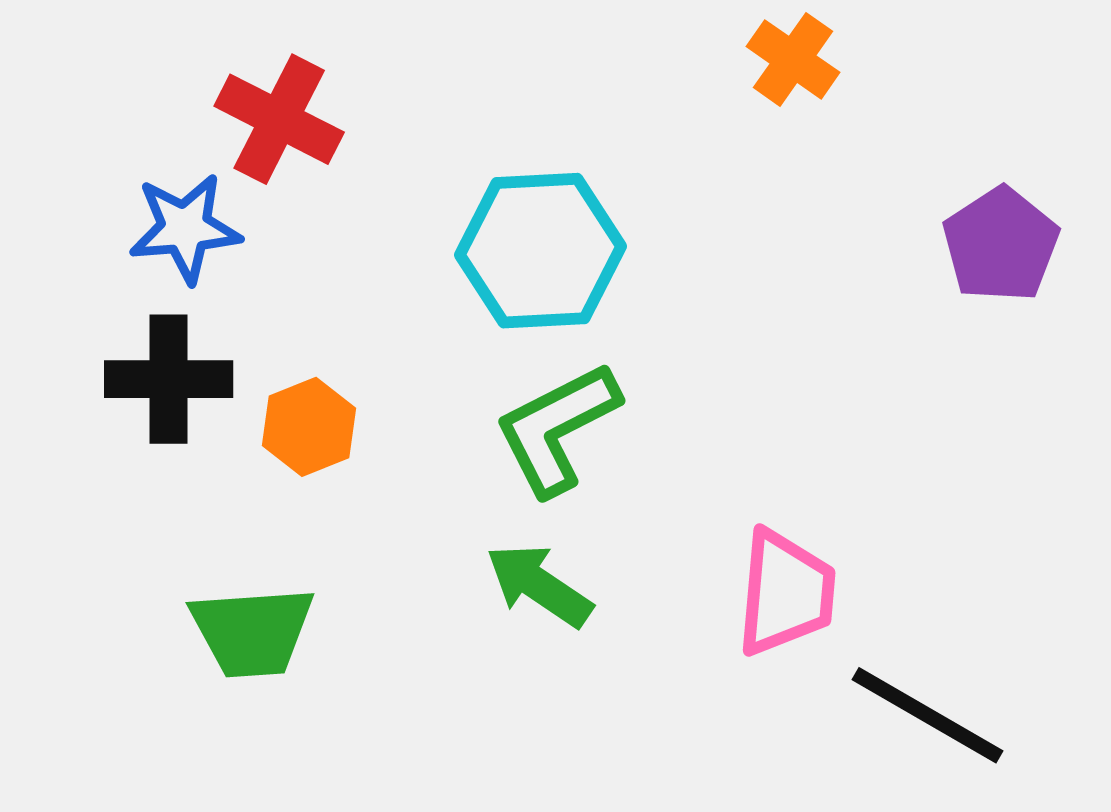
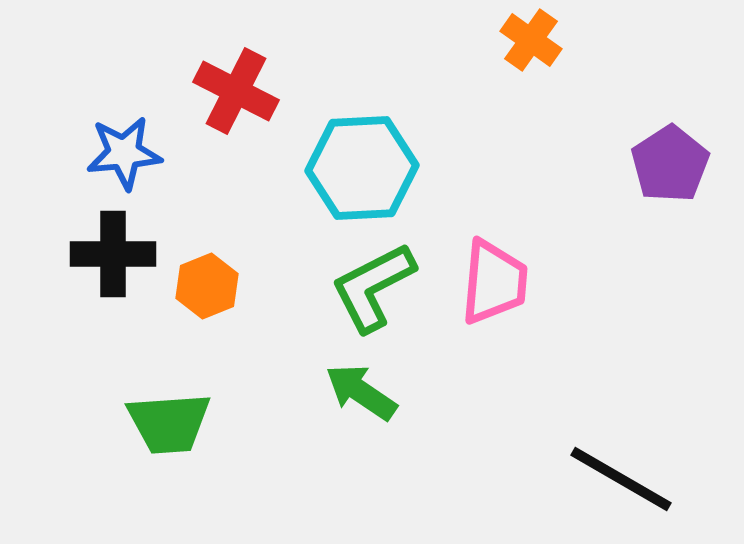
red cross: (279, 119) -> (236, 91), moved
pink trapezoid: (786, 593) -> (494, 282), moved

